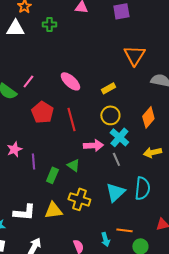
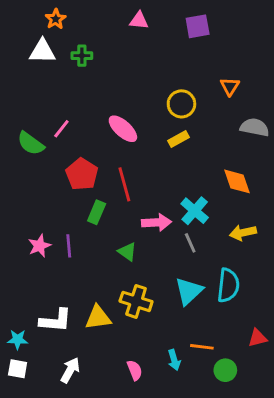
green cross: (49, 24) -> (82, 56), moved
orange triangle: (134, 55) -> (230, 86), moved, size x0.6
yellow circle: (110, 115) -> (181, 104), moved
orange diamond: (148, 117) -> (237, 181), turned -60
pink star: (14, 149) -> (40, 246), moved
green rectangle: (52, 175) -> (97, 212), moved

